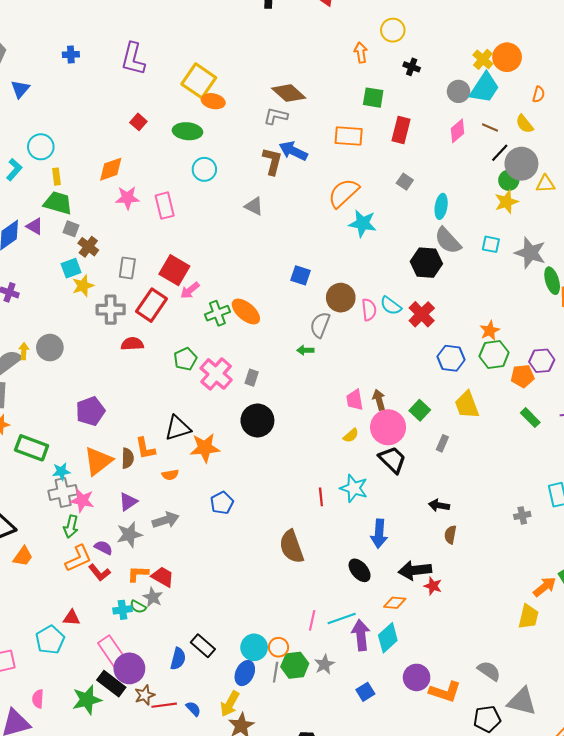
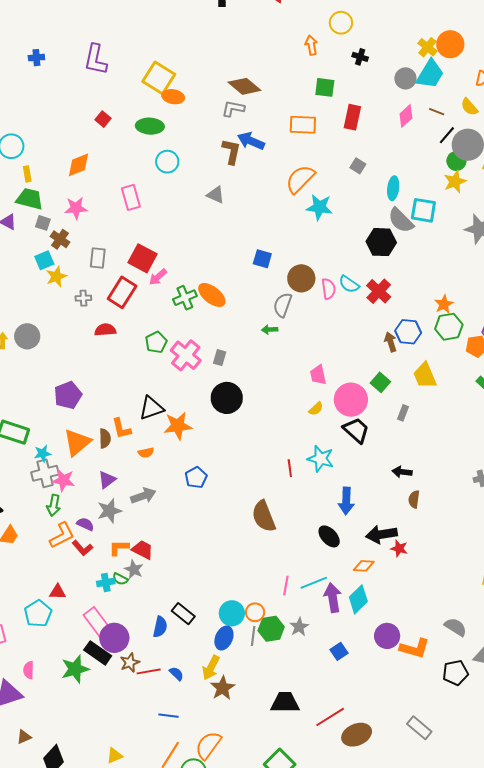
pink star: (127, 198) -> (76, 208), moved
cyan square: (491, 244) -> (423, 210), moved, size x1.5
gray cross: (111, 310) -> (83, 298), size x0.6
brown arrow: (379, 400) -> (391, 342), moved

